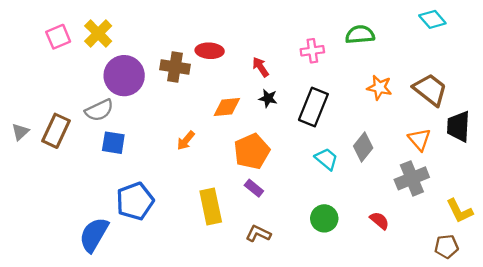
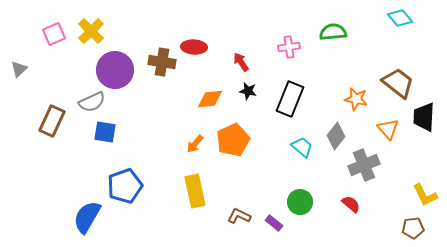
orange star: (379, 88) -> (356, 99), moved
gray triangle: (20, 132) -> (19, 69), moved
orange arrow: (186, 141) -> (195, 144), moved
gray cross: (412, 178) -> (364, 165), moved
purple rectangle: (254, 188) -> (274, 223), moved

